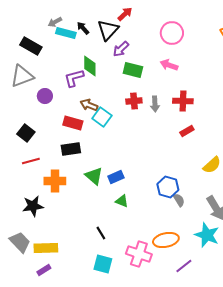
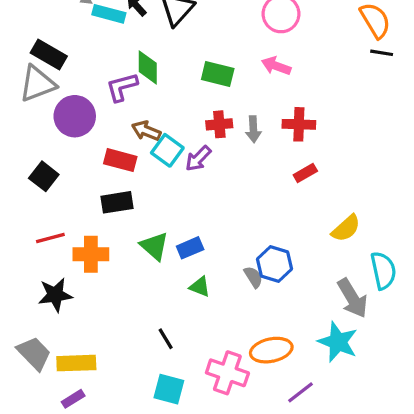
black rectangle: (31, 46) -> (49, 54), moved
purple arrow: (121, 49) -> (198, 158), moved
purple circle: (45, 96) -> (75, 116), size x1.6
red line: (31, 161) -> (50, 238), moved
gray semicircle: (179, 200) -> (253, 277), moved

